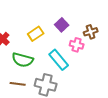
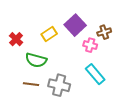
purple square: (62, 25) -> (75, 25), size x1.5
cyan rectangle: (59, 60) -> (95, 74), moved

